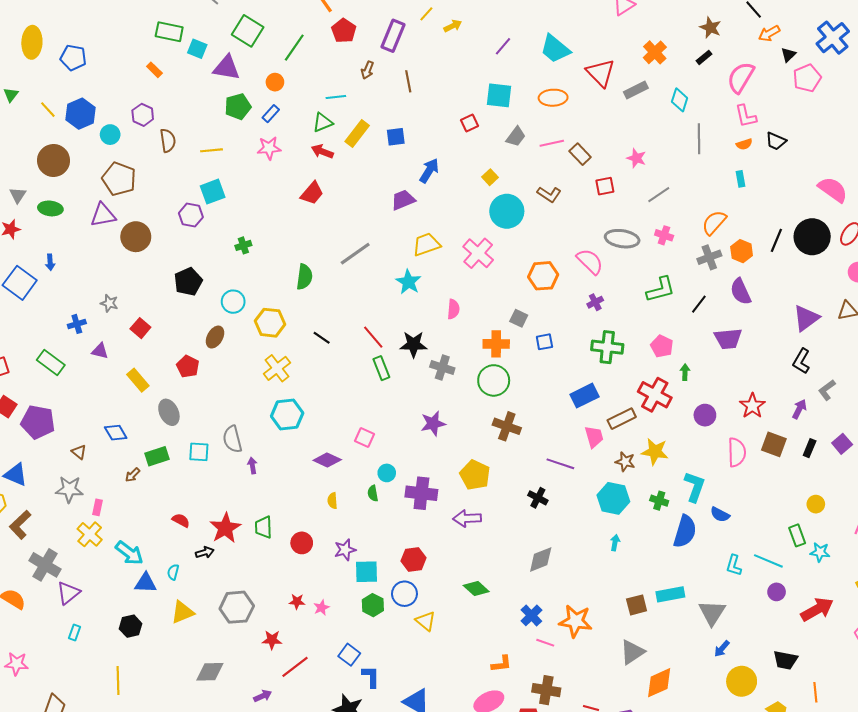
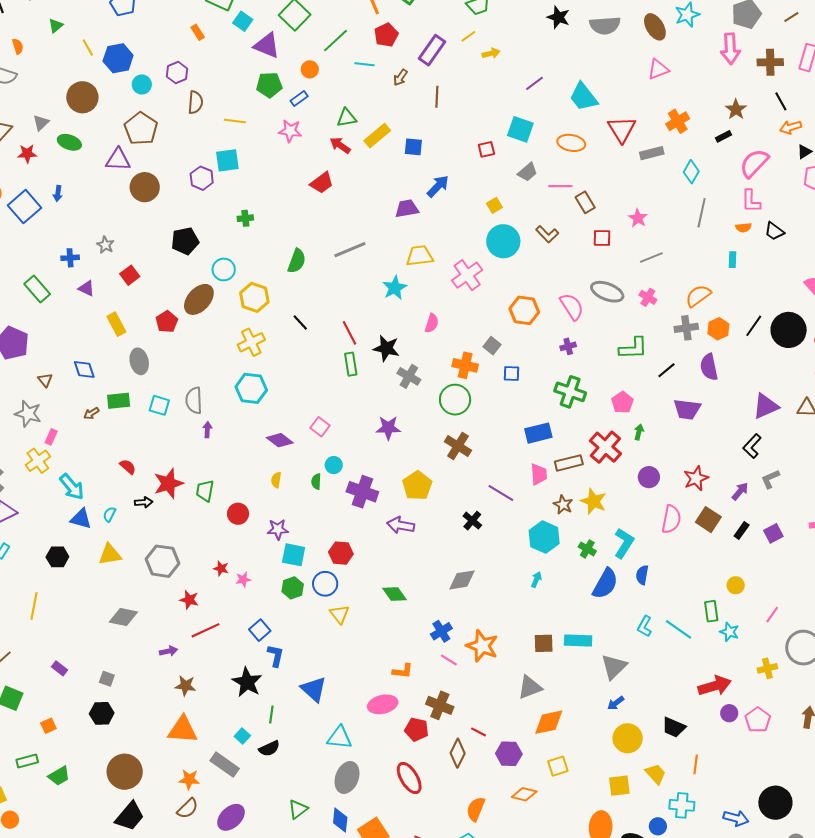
cyan line: (336, 97) -> (364, 64), moved
brown ellipse: (215, 337) -> (199, 299), size x1.5
blue semicircle: (720, 514) -> (642, 575), turned 60
purple circle: (777, 592) -> (729, 713), moved

